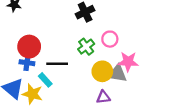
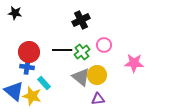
pink star: (128, 62) -> (134, 63), moved
black line: (57, 64) -> (62, 50), moved
gray triangle: (117, 73) -> (81, 77), moved, turned 30

